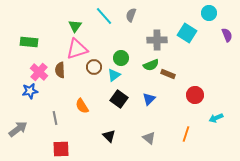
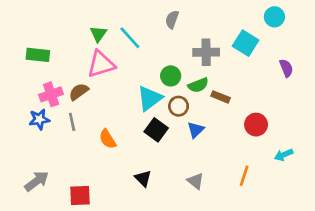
cyan line: (104, 16) -> (130, 38), moved
purple semicircle: (227, 35) -> (286, 68), moved
green circle: (121, 58) -> (171, 76), moved
brown circle: (94, 67) -> (179, 106), moved
brown semicircle: (60, 70) -> (79, 92), turned 56
pink cross: (39, 72) -> (51, 94), turned 30
cyan triangle: (114, 75) -> (150, 98), size x1.5
gray line: (55, 118) -> (72, 122), moved
gray arrow: (18, 129) -> (37, 181), moved

